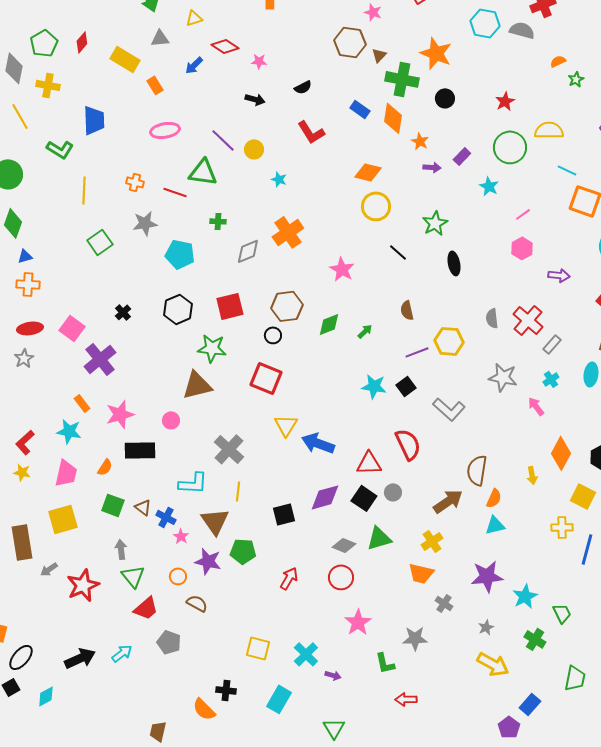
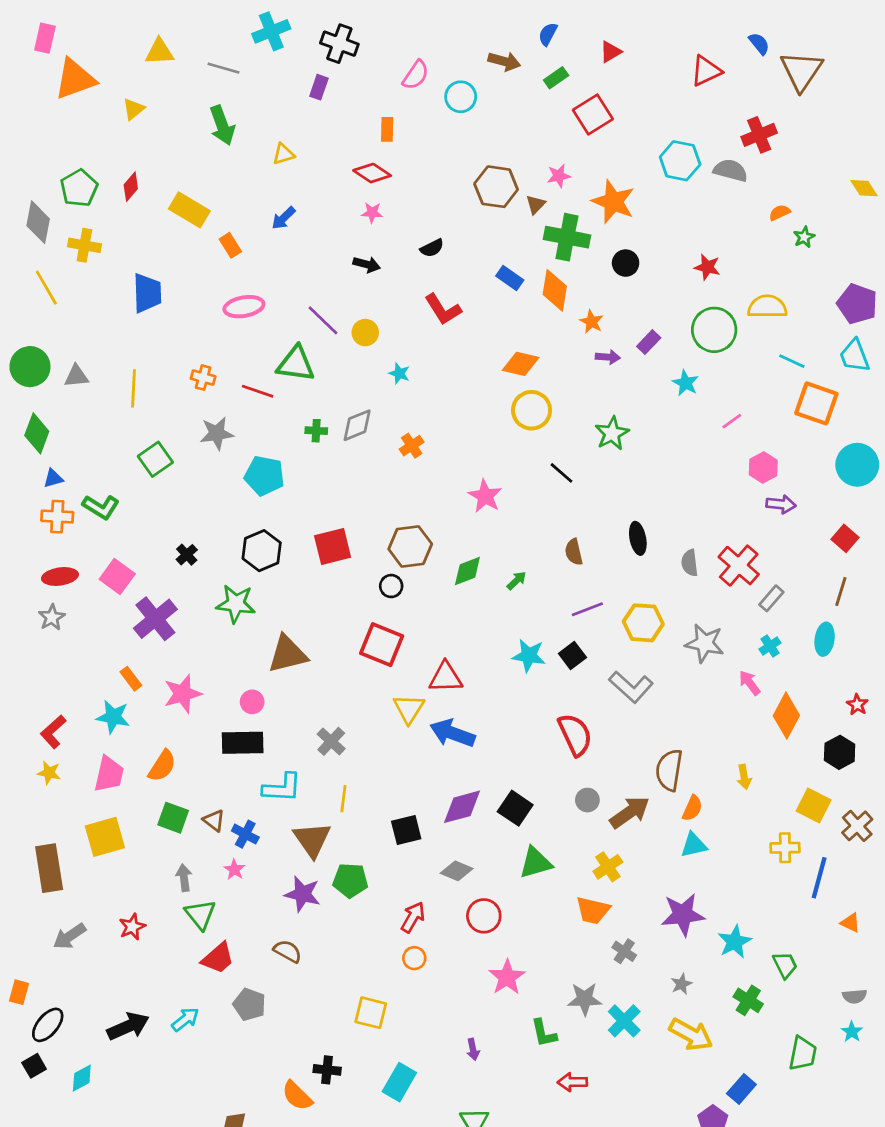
pink star: (373, 12) -> (559, 176), moved, turned -30
gray triangle: (160, 38) -> (76, 376), moved
red diamond: (225, 46) -> (372, 173), moved
red star: (505, 101) -> (707, 267), turned -30
green L-shape: (60, 149) -> (101, 507), moved
orange cross: (288, 232) -> (412, 446), size x0.6
pink hexagon: (522, 248) -> (763, 467), moved
gray diamond: (248, 251) -> (357, 425), moved
black ellipse: (454, 263) -> (638, 538), moved
yellow hexagon: (449, 341) -> (643, 623), moved
green star: (212, 348) -> (236, 604), moved
gray cross: (229, 449) -> (331, 741), size x0.7
black rectangle: (140, 450) -> (243, 743), moved
orange diamond: (561, 453) -> (786, 716), moved
red triangle: (369, 463) -> (446, 677), moved
orange semicircle: (105, 467) -> (162, 766), size x1.4
gray circle: (393, 492) -> (587, 800), moved
pink star: (181, 536) -> (234, 870), moved
gray diamond: (344, 545) -> (457, 871), moved
gray arrow: (49, 569) -> (70, 936), moved, size x1.4
orange circle: (178, 576) -> (414, 958), moved
red star: (83, 585) -> (132, 927), size x0.6
cyan cross: (306, 654) -> (624, 1021), moved
purple arrow: (333, 675) -> (473, 1049), turned 63

